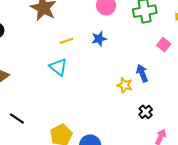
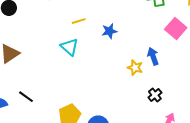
blue star: (99, 39) -> (109, 31), moved
pink square: (164, 45) -> (176, 29), size x1.5

